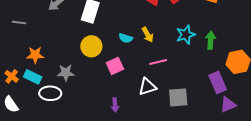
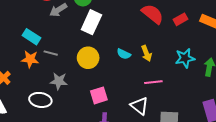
gray line: (19, 23) -> (51, 53), moved
pink square: (115, 66) -> (99, 95), moved
cyan rectangle: (33, 77) -> (31, 37), moved
white triangle: (147, 87) -> (139, 106), turned 48

